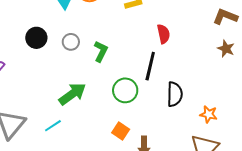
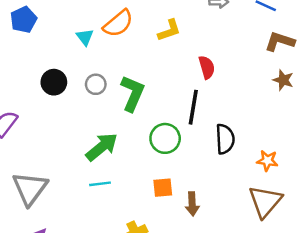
green L-shape: (101, 51) -> (133, 93), size x1.4
cyan line: (53, 126) -> (100, 184), moved, turned 30
orange square: (121, 131) -> (163, 188), turned -36

